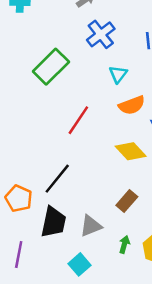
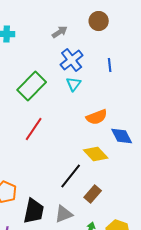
cyan triangle: (118, 74) -> (74, 84), moved
red line: (78, 120) -> (34, 129), moved
black line: (57, 179) -> (71, 176), moved

